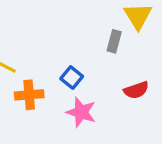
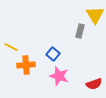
red semicircle: (136, 90) -> (94, 84), moved

